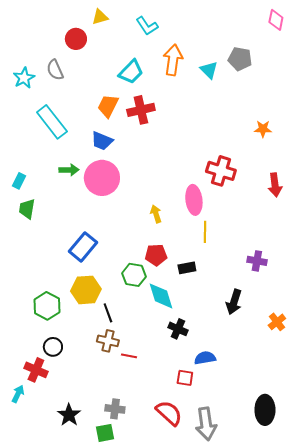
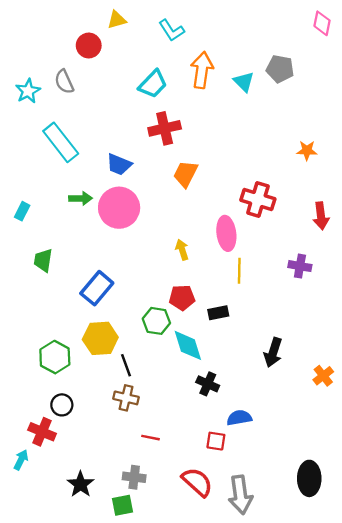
orange trapezoid: (108, 106) -> (186, 174), moved
green trapezoid: (27, 209) -> (43, 260), moved
purple cross: (257, 261) -> (300, 266), moved
red line: (129, 356) -> (151, 438), moved

